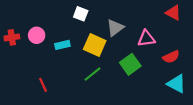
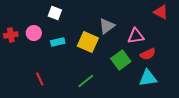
white square: (81, 14) -> (55, 13), moved
red semicircle: (171, 57) -> (148, 54), moved
green line: (93, 74) -> (86, 81), moved
cyan triangle: (176, 84) -> (148, 78), moved, turned -36

